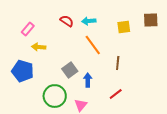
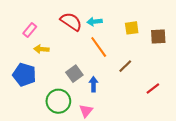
brown square: (151, 20) -> (158, 36), moved
red semicircle: (67, 21) -> (71, 22), size x1.5
brown line: (118, 63) -> (125, 66), turned 40
red line: (116, 94) -> (153, 88), moved

